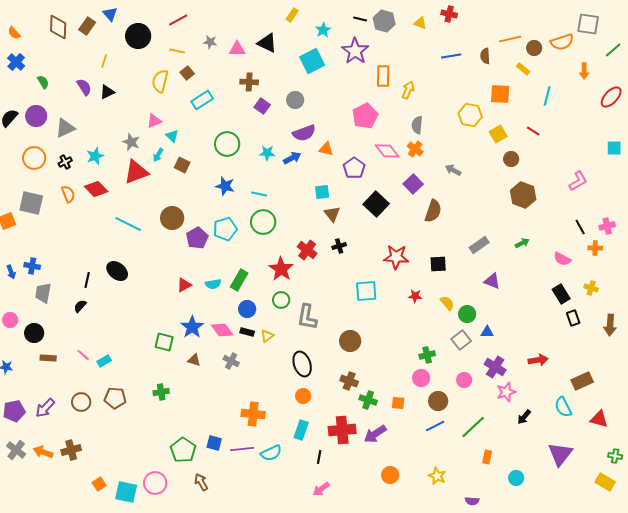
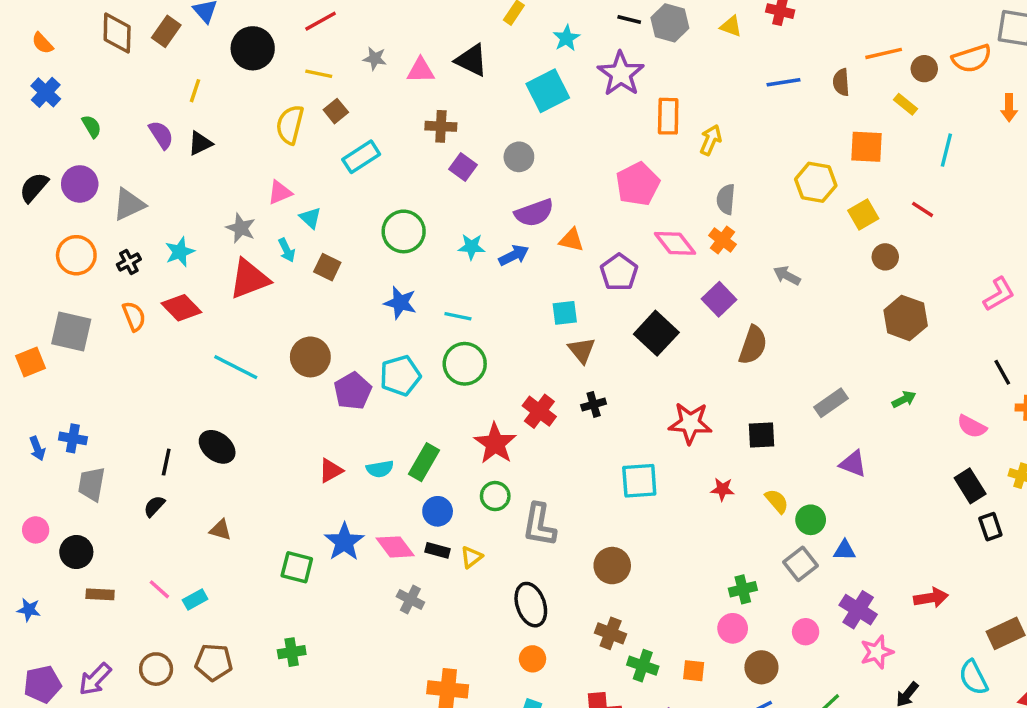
cyan arrow: (158, 155) -> (287, 250), turned -56
brown triangle: (194, 360) -> (220, 530), moved

